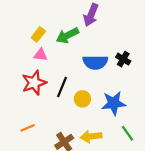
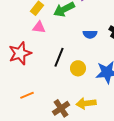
blue semicircle: (95, 62) -> (90, 34), size x0.6
red star: (34, 83) -> (20, 53), moved

